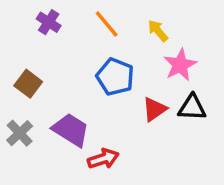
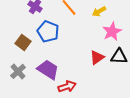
yellow arrow: (158, 31) -> (99, 11), turned -80
blue pentagon: (115, 77) -> (48, 31), moved

